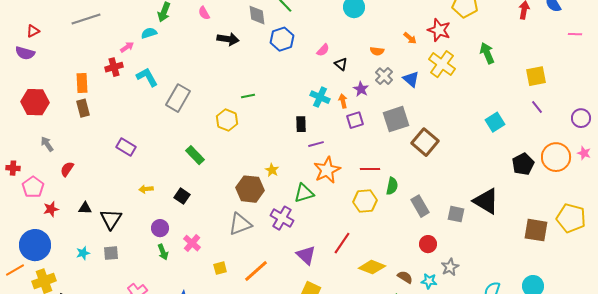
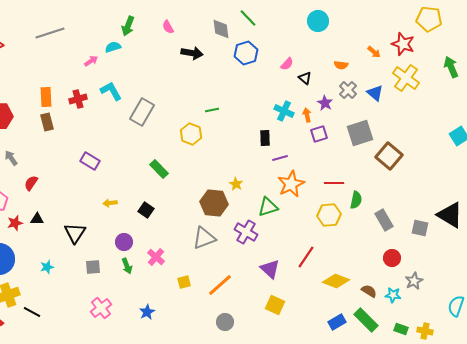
red cross: (114, 67) -> (78, 99), moved
black triangle: (85, 208) -> (37, 219), moved
gray square: (111, 253) -> (93, 267), moved

